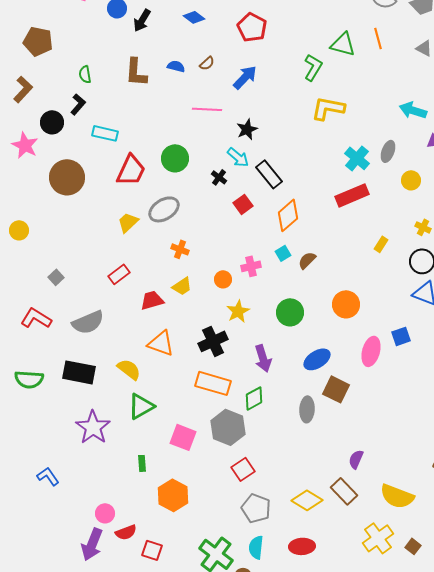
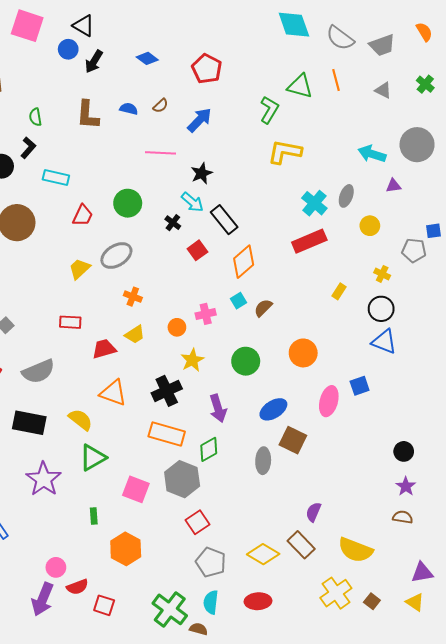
red trapezoid: (131, 170) -> (83, 215), size x0.7
red rectangle: (119, 274) -> (70, 322), turned 40

